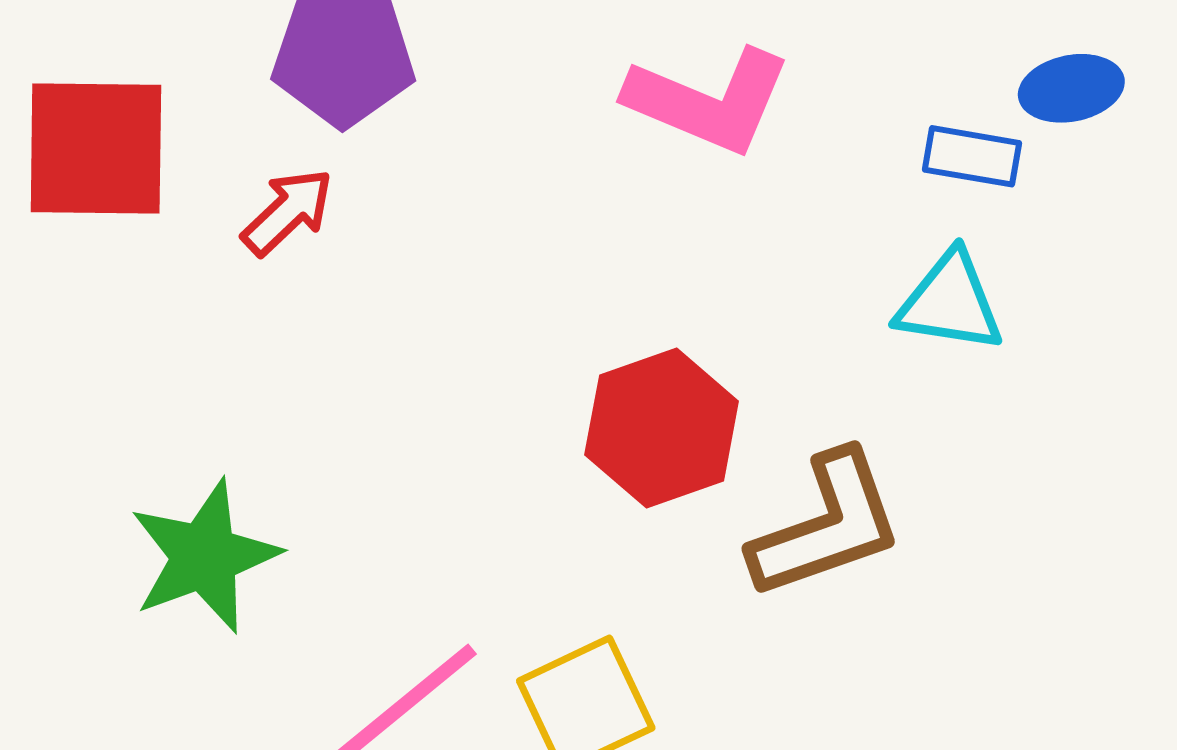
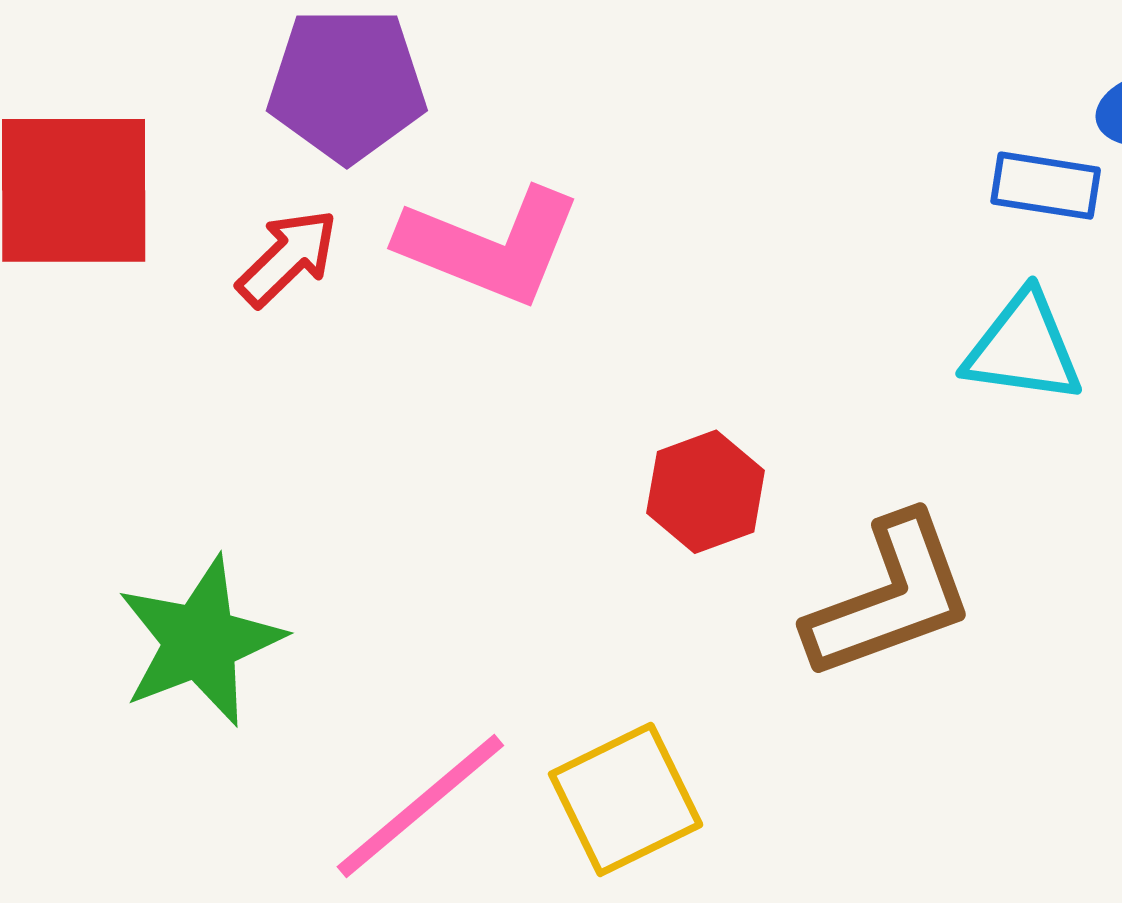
pink L-shape: (709, 101) -> (490, 246), moved
red hexagon: (662, 428) -> (706, 492), size x0.7

